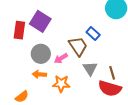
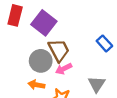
red rectangle: (19, 30) -> (15, 15), moved
brown trapezoid: (78, 46) -> (59, 50), moved

